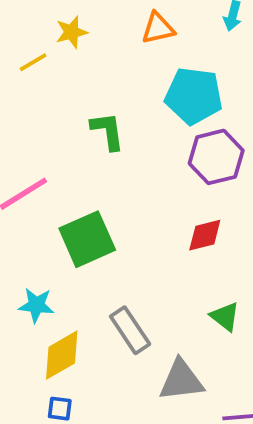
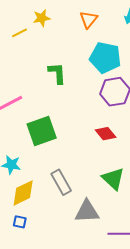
orange triangle: (158, 28) -> (89, 19), turned -42
red diamond: (205, 235) -> (106, 134), turned 60
green triangle: (225, 317) -> (113, 179), size x1.4

